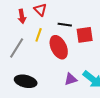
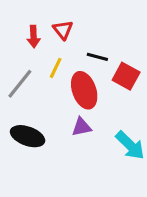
red square: (85, 35) -> (126, 76), turned 30
purple triangle: (71, 79) -> (82, 127), moved

